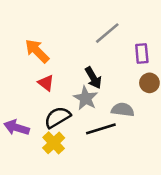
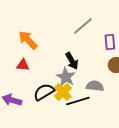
red triangle: (46, 83) -> (23, 65), moved, turned -32
yellow cross: (54, 143) -> (63, 92), moved

